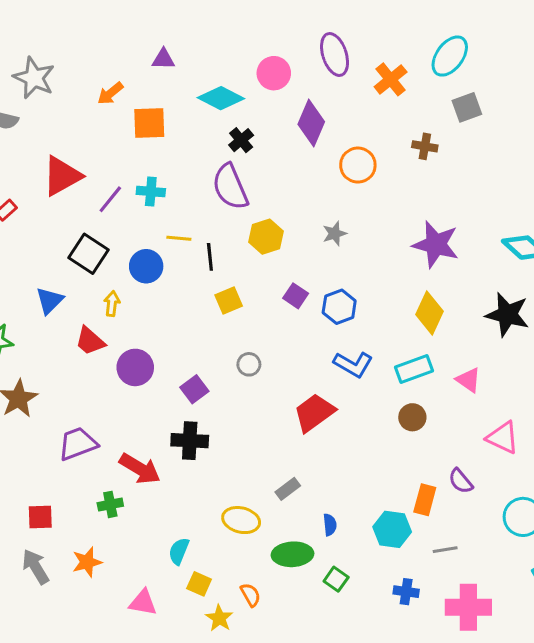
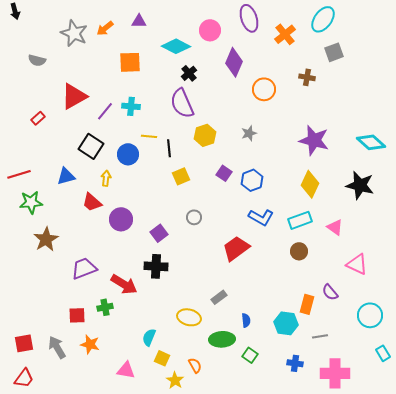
gray star: (34, 78) -> (74, 33), moved
orange arrow: (110, 93) -> (105, 28), moved
blue triangle: (50, 300) -> (66, 176), turned 30
red square: (40, 517) -> (77, 315), moved
orange star: (87, 562) -> (90, 344), turned 30

